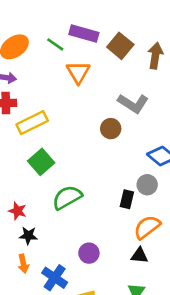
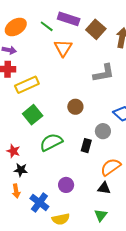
gray L-shape: (133, 103) -> (104, 73), turned -45
brown circle: (111, 129) -> (75, 107), moved
gray circle: (147, 185) -> (103, 131), moved
black rectangle: (127, 199) -> (86, 146), moved

